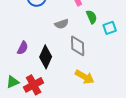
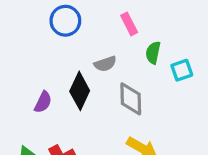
green semicircle: (92, 17) -> (153, 53), turned -144
black diamond: (46, 57) -> (80, 91), moved

